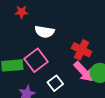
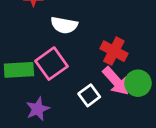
white square: (55, 83) -> (89, 95), moved

